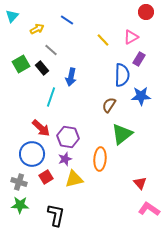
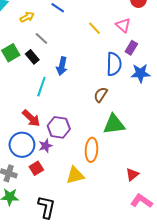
pink triangle: (131, 37) -> (123, 25), turned -49
blue star: (141, 96) -> (141, 73), moved
green triangle: (122, 134) -> (114, 124), turned 30
purple star: (65, 159) -> (45, 146), moved
yellow triangle: (74, 179) -> (75, 175), moved
red triangle: (140, 183) -> (132, 174), turned 32

